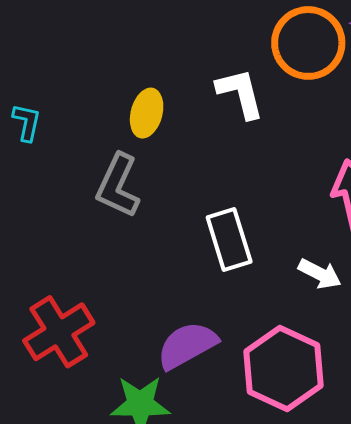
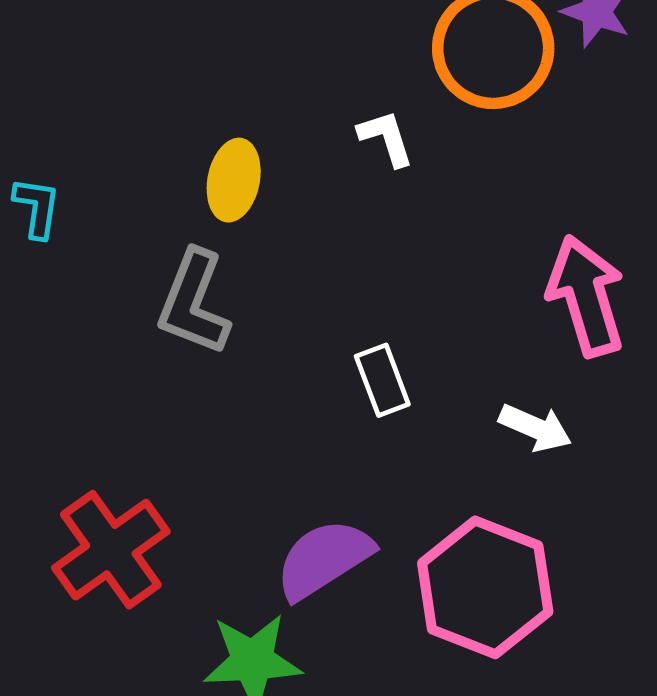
white L-shape: (240, 93) -> (386, 138), size x0.7
white rectangle: (229, 240) -> (382, 380), size x0.7

